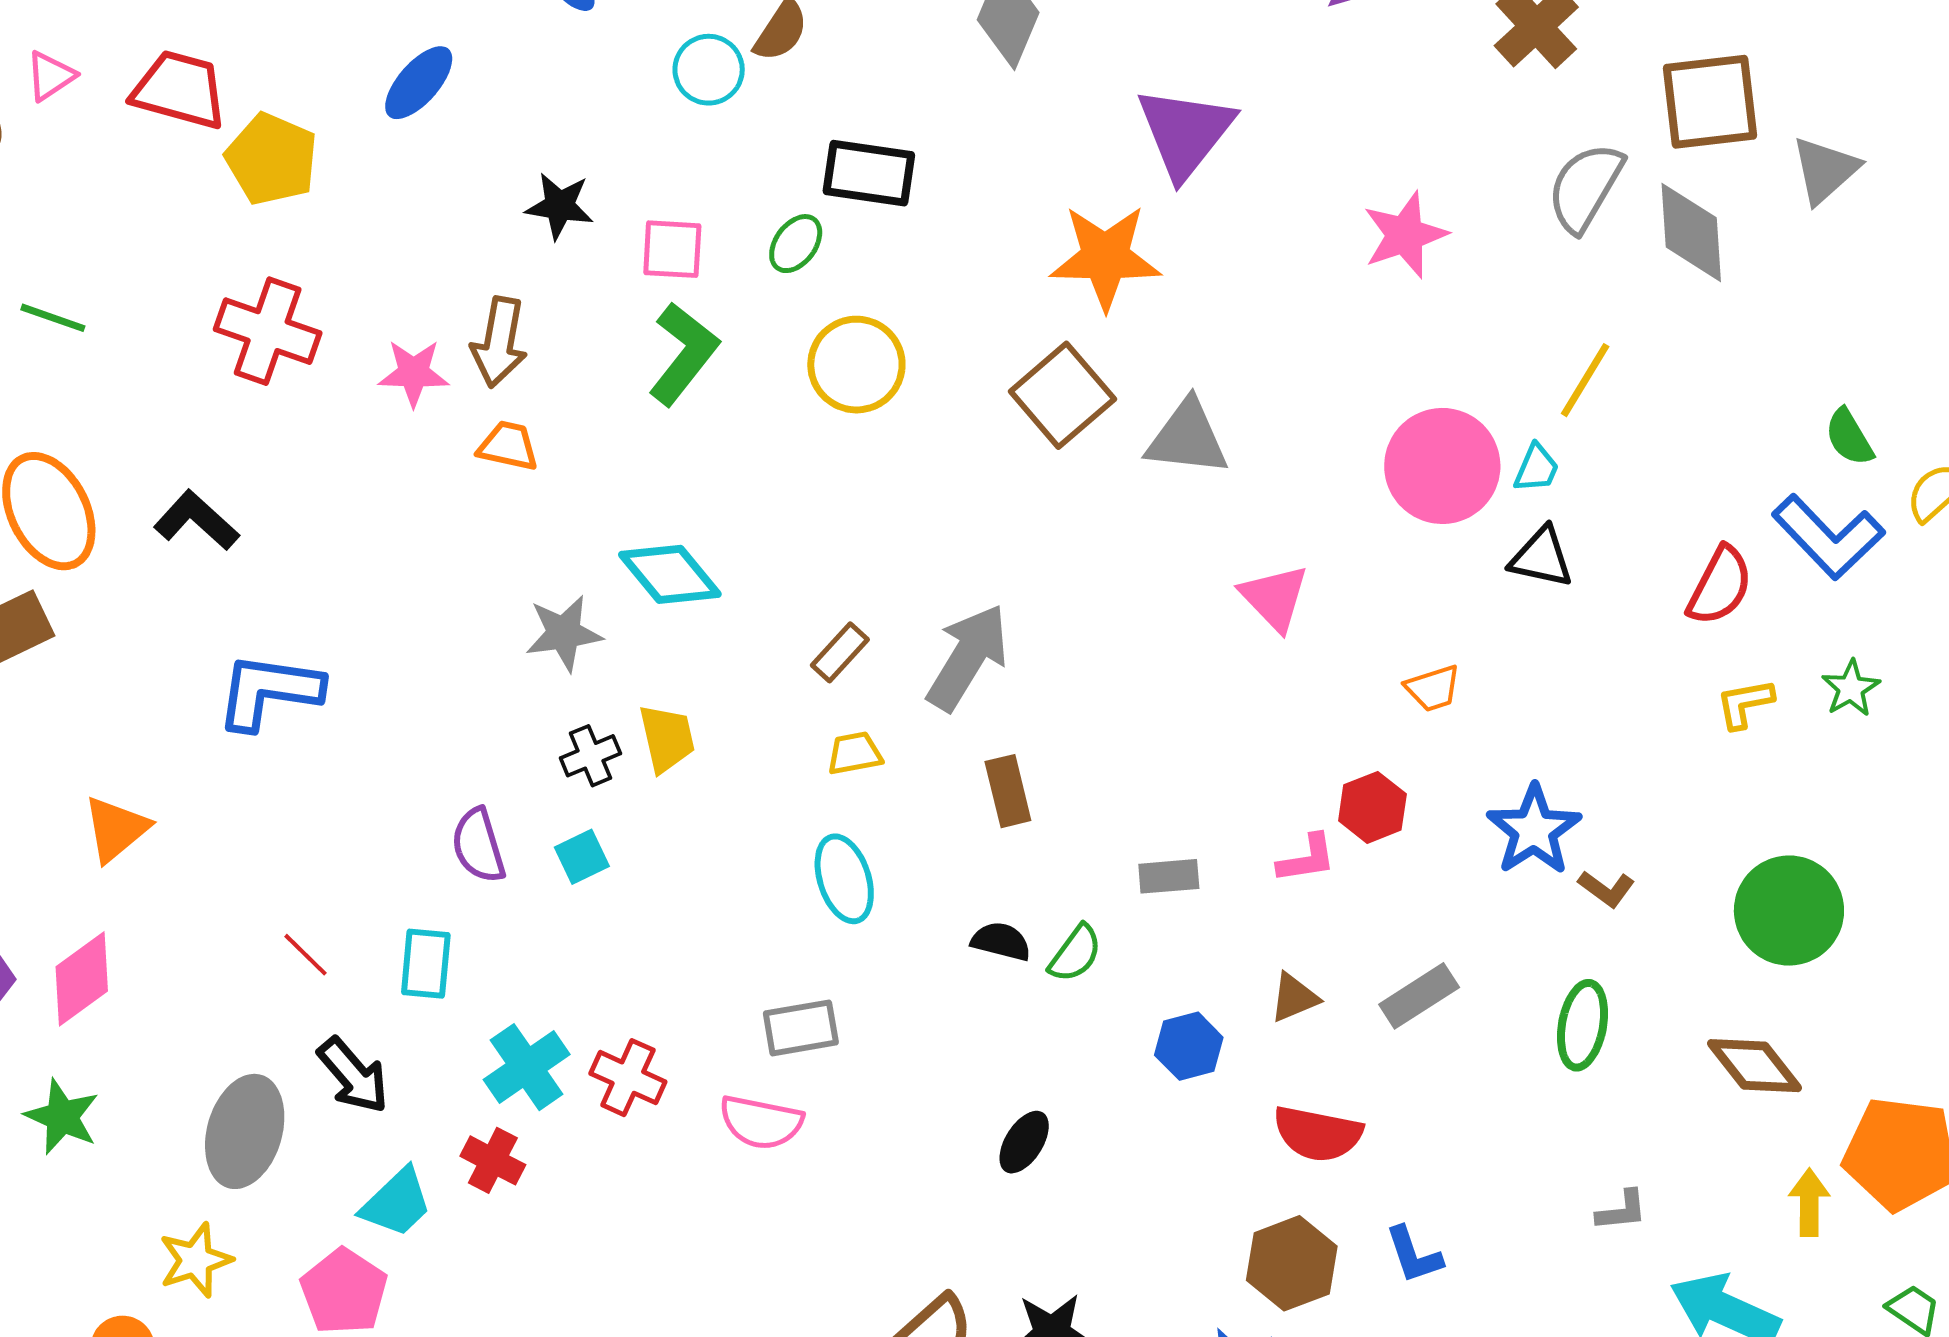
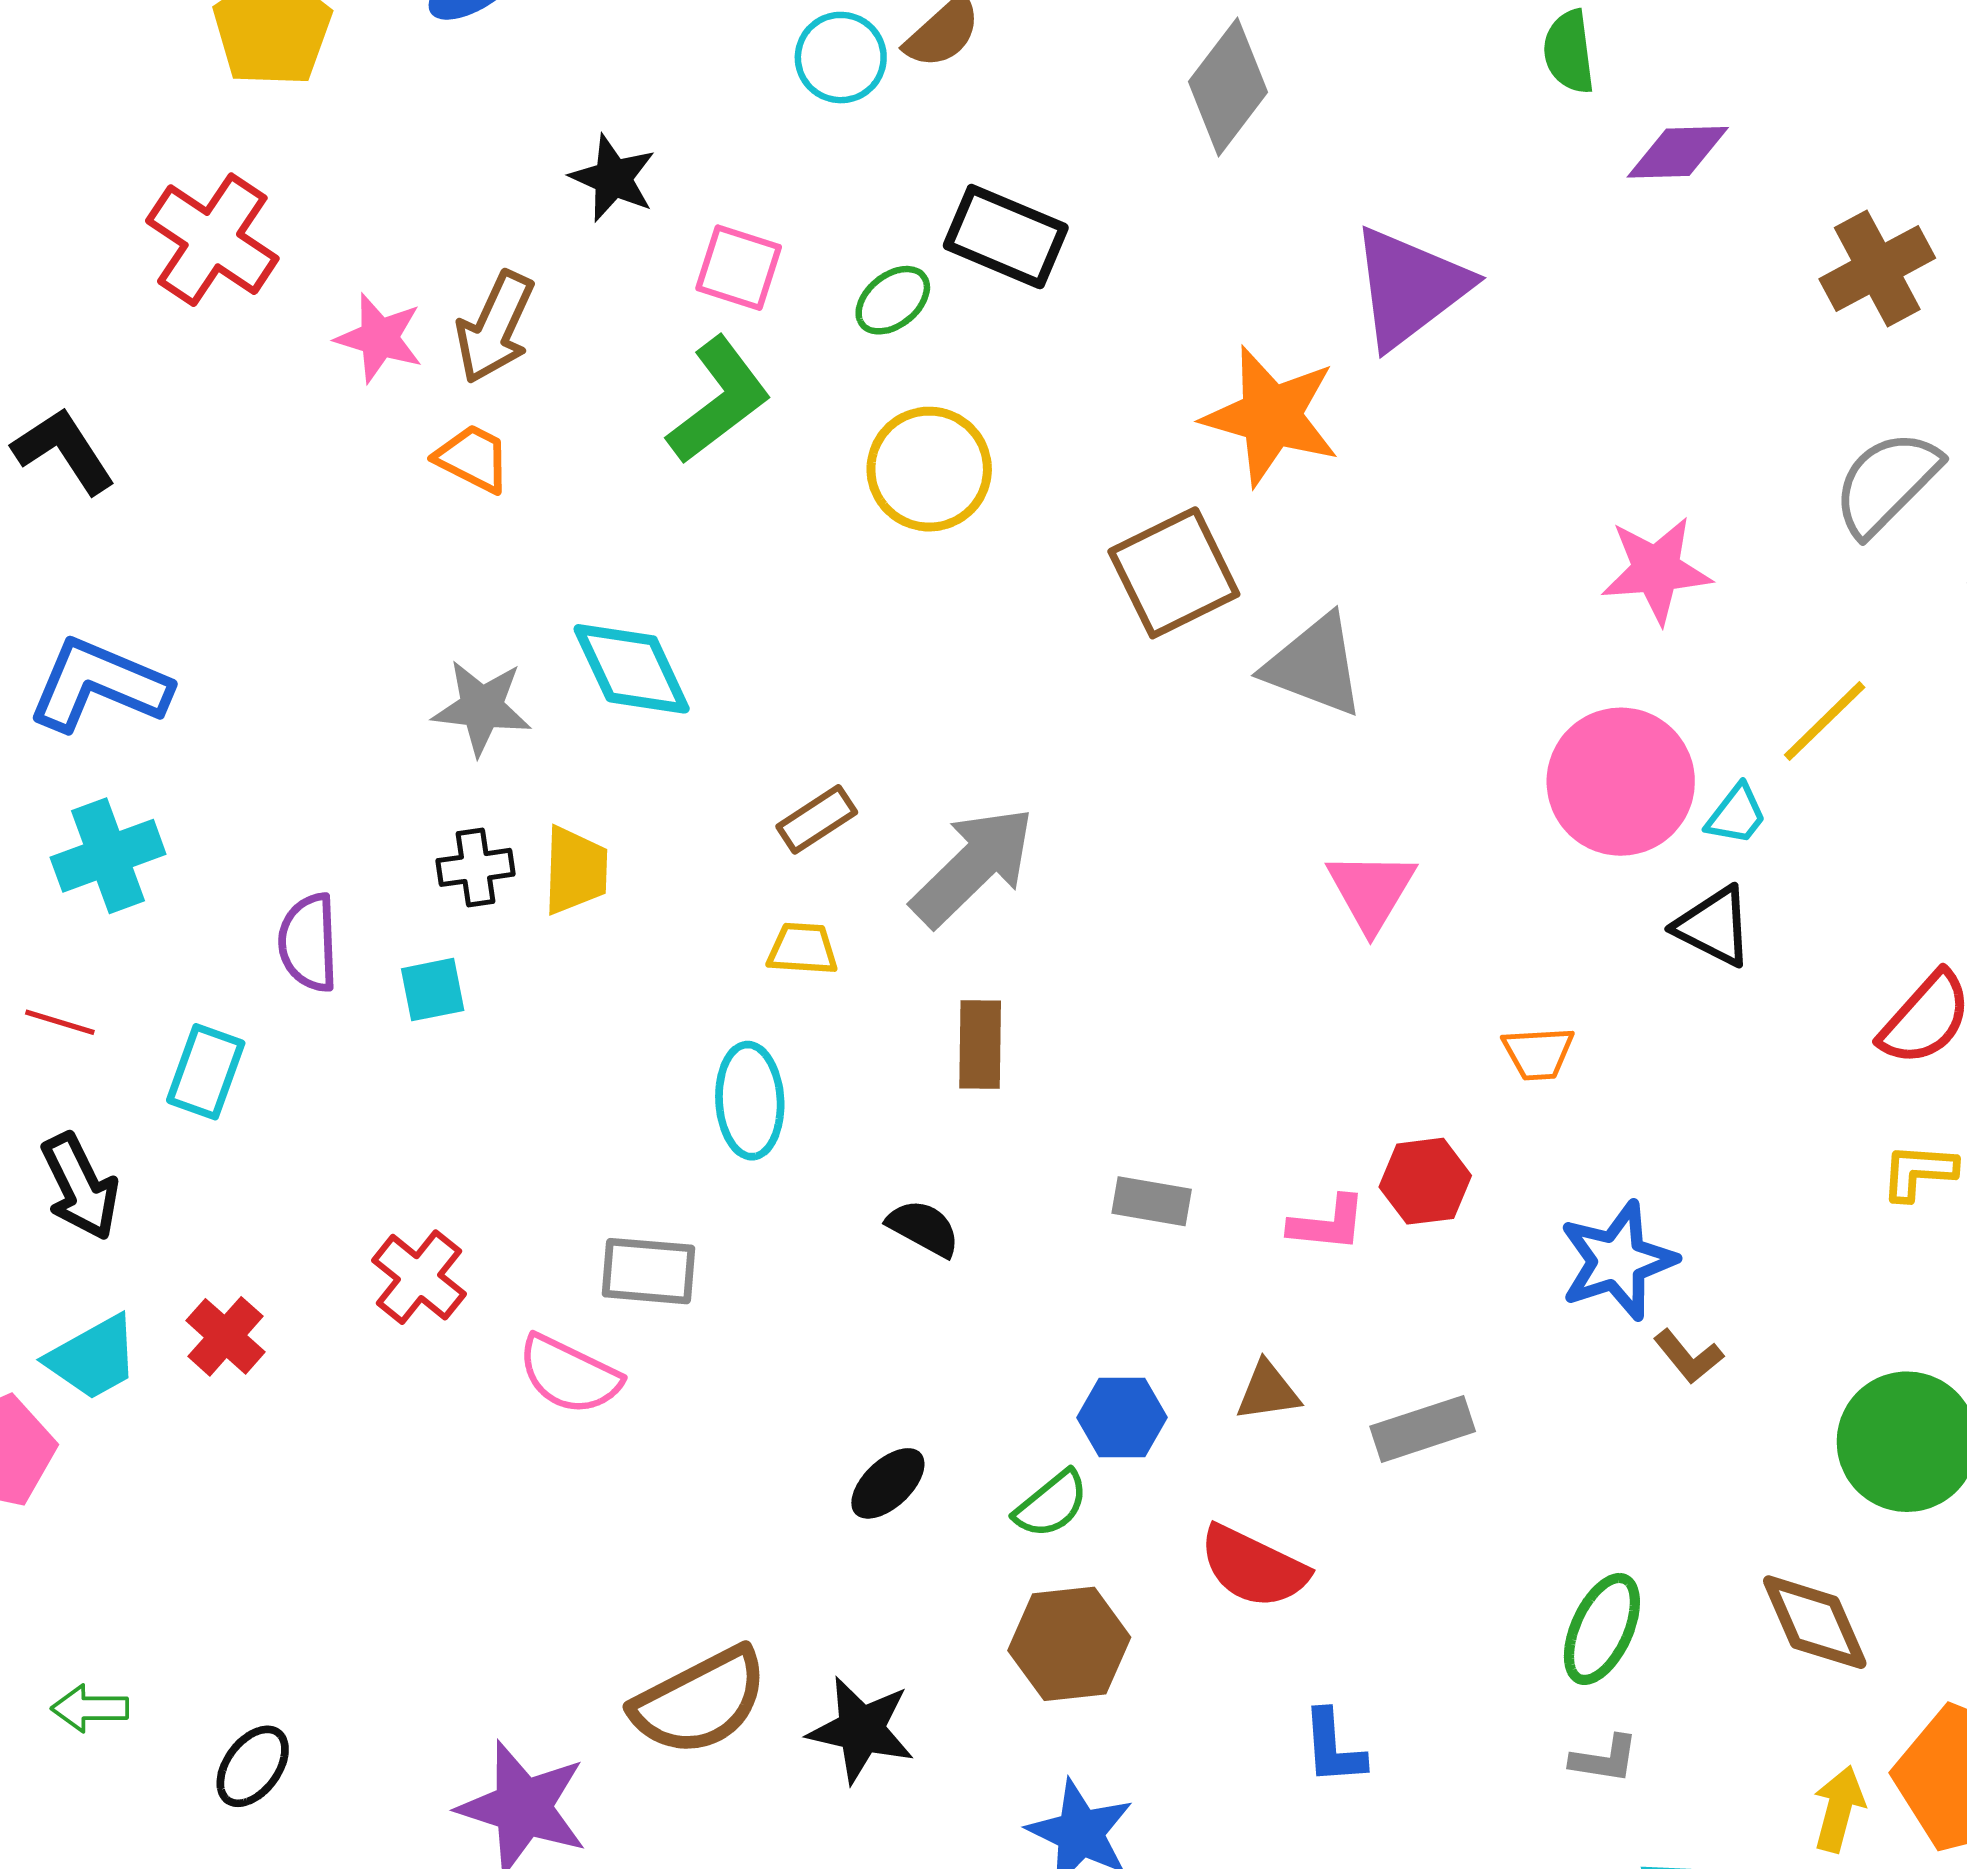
pink star: (1405, 235) -> (1656, 570), moved
green semicircle: (1075, 954) -> (1051, 1504), moved
red line: (306, 955) -> (60, 1022), turned -42
green ellipse: (1582, 1025) -> (1602, 1629), moved
cyan cross: (527, 1067) -> (108, 856), moved
brown hexagon: (1292, 1263) -> (1069, 1644), moved

